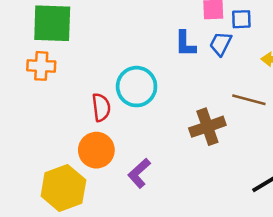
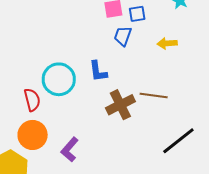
blue L-shape: (185, 44) -> (98, 71), moved
brown line: (249, 100) -> (154, 96), moved

